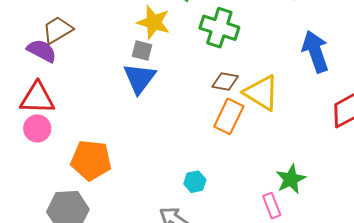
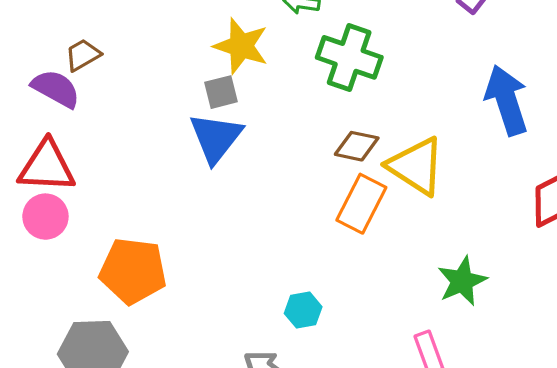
brown trapezoid: (58, 30) -> (83, 55), size x0.7
gray square: (142, 51) -> (221, 92), turned -30
green star: (291, 179) -> (462, 281), moved

